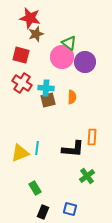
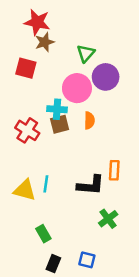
green triangle: (69, 43) -> (86, 53), turned 35
pink circle: (62, 57) -> (77, 88), moved
red cross: (22, 83) -> (27, 130), moved
yellow triangle: (20, 153) -> (25, 190), turned 36

